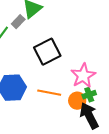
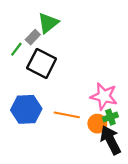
black square: (47, 52) -> (42, 63), moved, turned -36
pink star: (83, 76) -> (104, 96), turned -30

